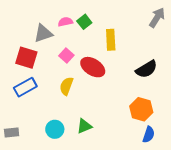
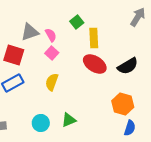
pink semicircle: (65, 22) -> (51, 35), moved, turned 72
green square: (84, 22) -> (77, 22), moved
red ellipse: (93, 67) -> (95, 64), moved

